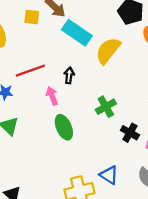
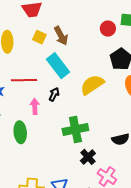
cyan rectangle: (77, 33) -> (58, 66), moved
green cross: (106, 107) -> (75, 129), size x1.4
green ellipse: (64, 127) -> (20, 132), moved

